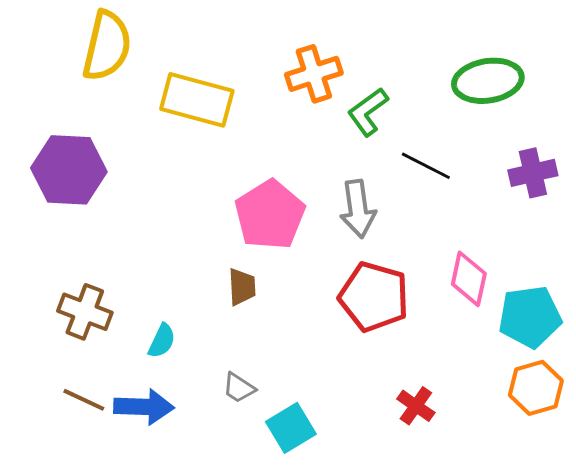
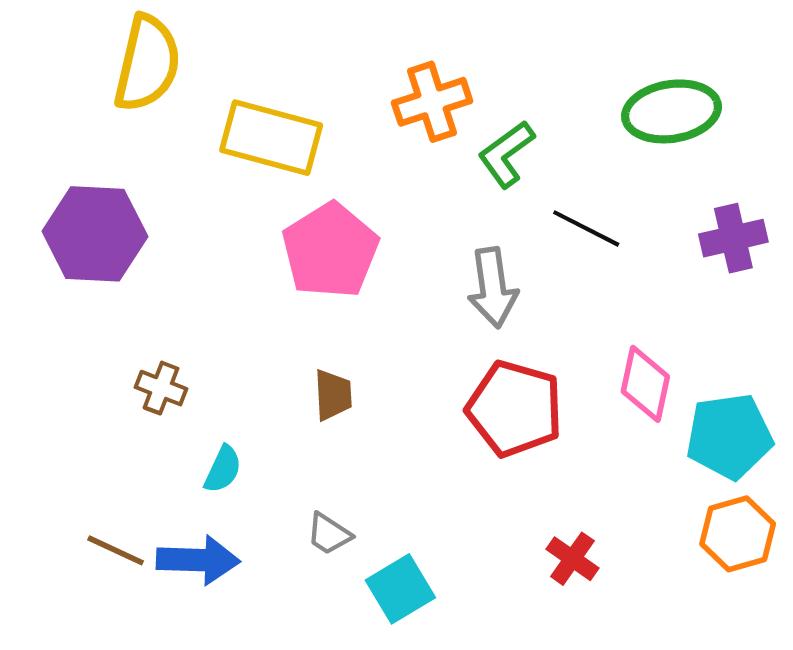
pink pentagon: (270, 215) -> (330, 250), moved
brown cross: (85, 312) -> (161, 388), moved, size x0.7

